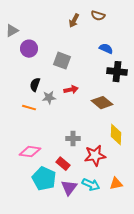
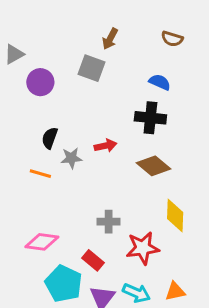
brown semicircle: (98, 16) -> (172, 39), moved
gray square: (62, 61) -> (92, 68), moved
black cross: (117, 72) -> (150, 118), moved

